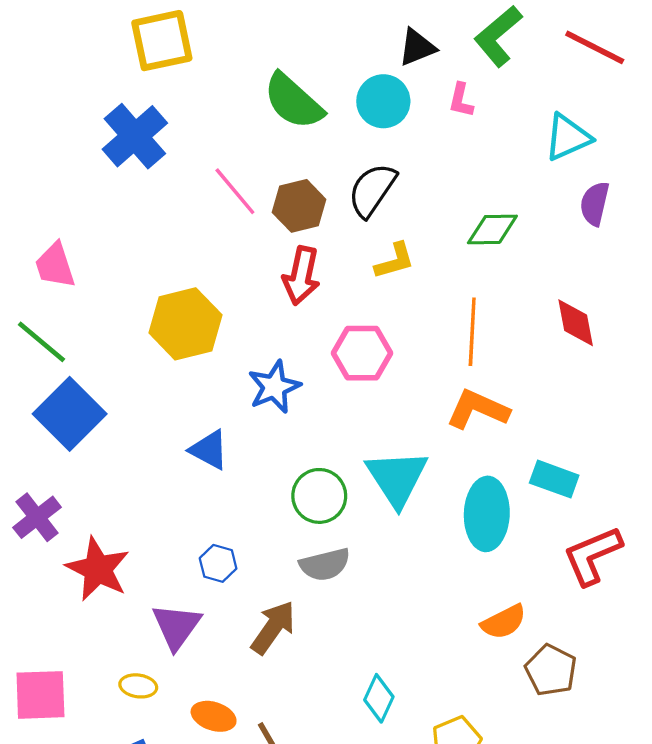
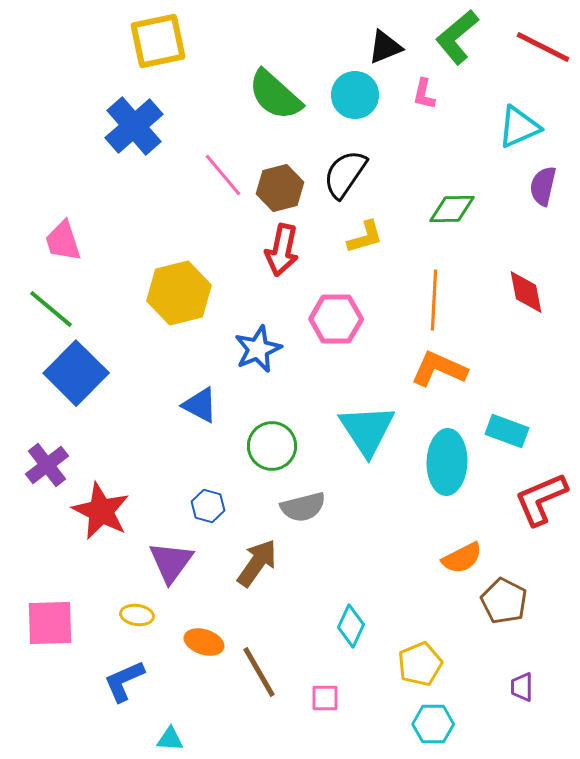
green circle: (319, 496) -> (272, 446), moved

